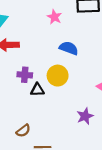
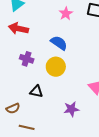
blue semicircle: (69, 48) -> (59, 43), moved
black triangle: (37, 90) -> (36, 91), moved

